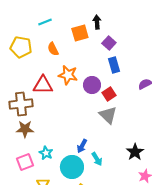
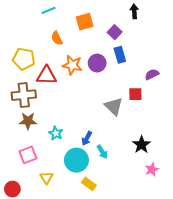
black arrow: (97, 22) -> (134, 11), moved
yellow pentagon: (21, 47) -> (24, 59), moved
purple circle: (92, 85) -> (97, 63), moved
red square: (109, 94) -> (135, 94), moved, turned 32
cyan star: (46, 153) -> (56, 133), moved

